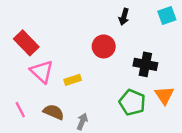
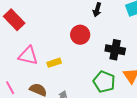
red rectangle: (26, 43) -> (14, 20), moved
pink triangle: (42, 71) -> (28, 56), turned -30

